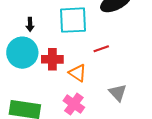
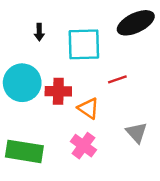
black arrow: (30, 24) -> (39, 32), moved

